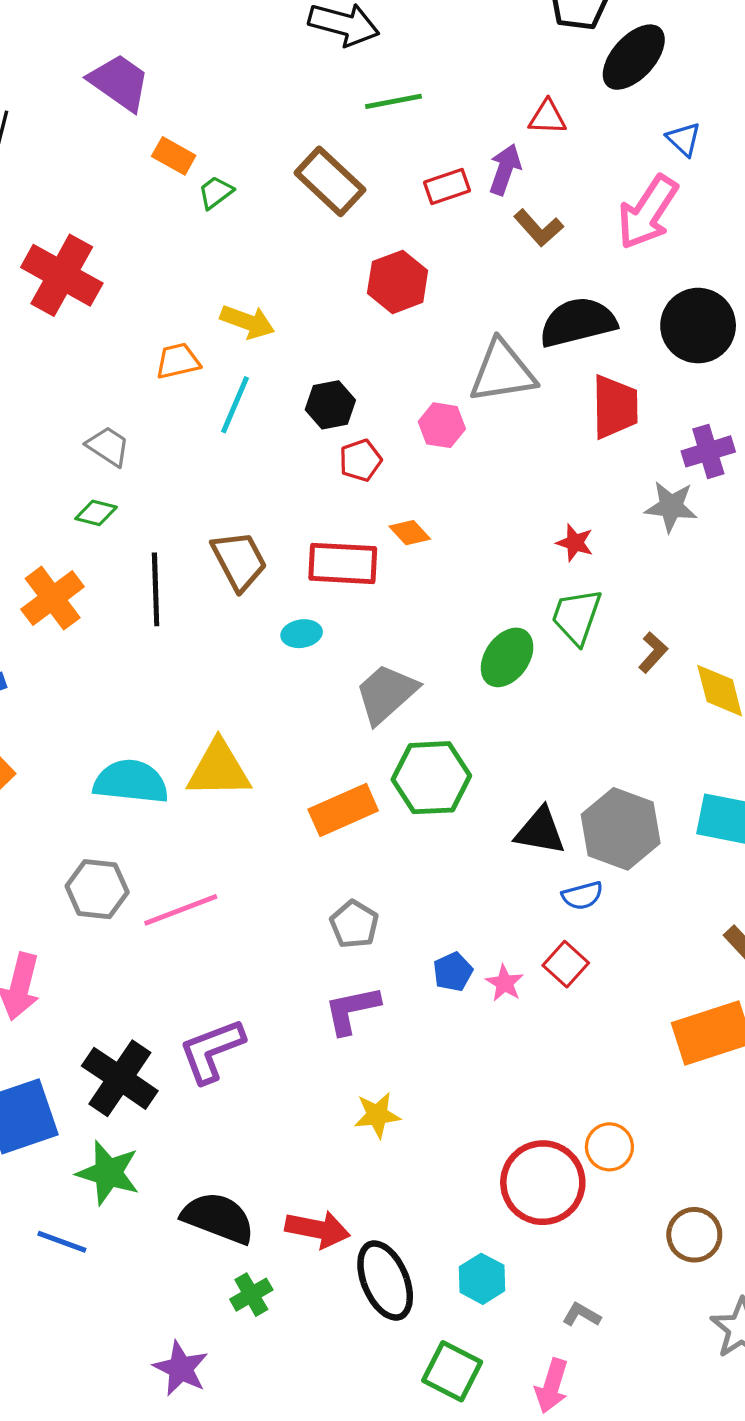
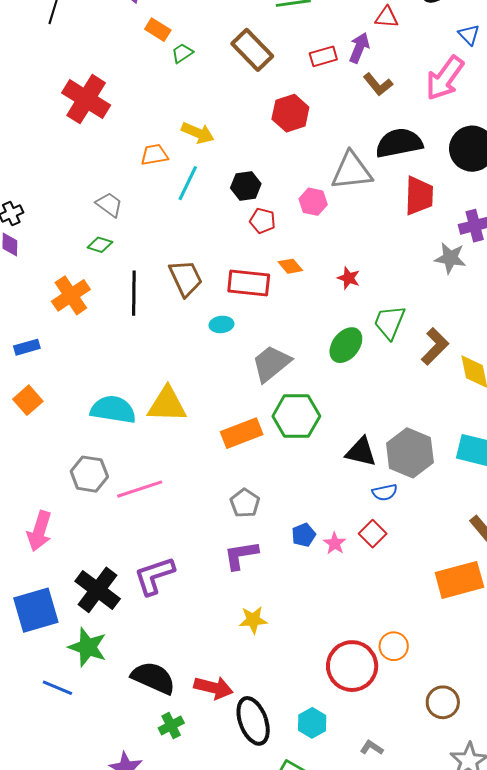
red pentagon: (360, 460) -> (262, 221), turned 30
red star: (575, 543) -> (349, 278), moved
brown L-shape: (653, 652) -> (435, 346), size x1.5

